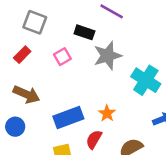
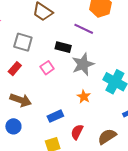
orange star: (107, 113) -> (84, 97), moved
blue rectangle: (68, 118) -> (55, 116), size x0.7

